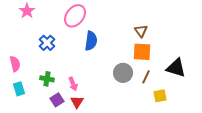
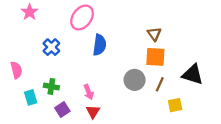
pink arrow: (73, 84) -> (89, 92), moved
cyan rectangle: (19, 89) -> (31, 97), moved
red triangle: (77, 102) -> (93, 112), moved

